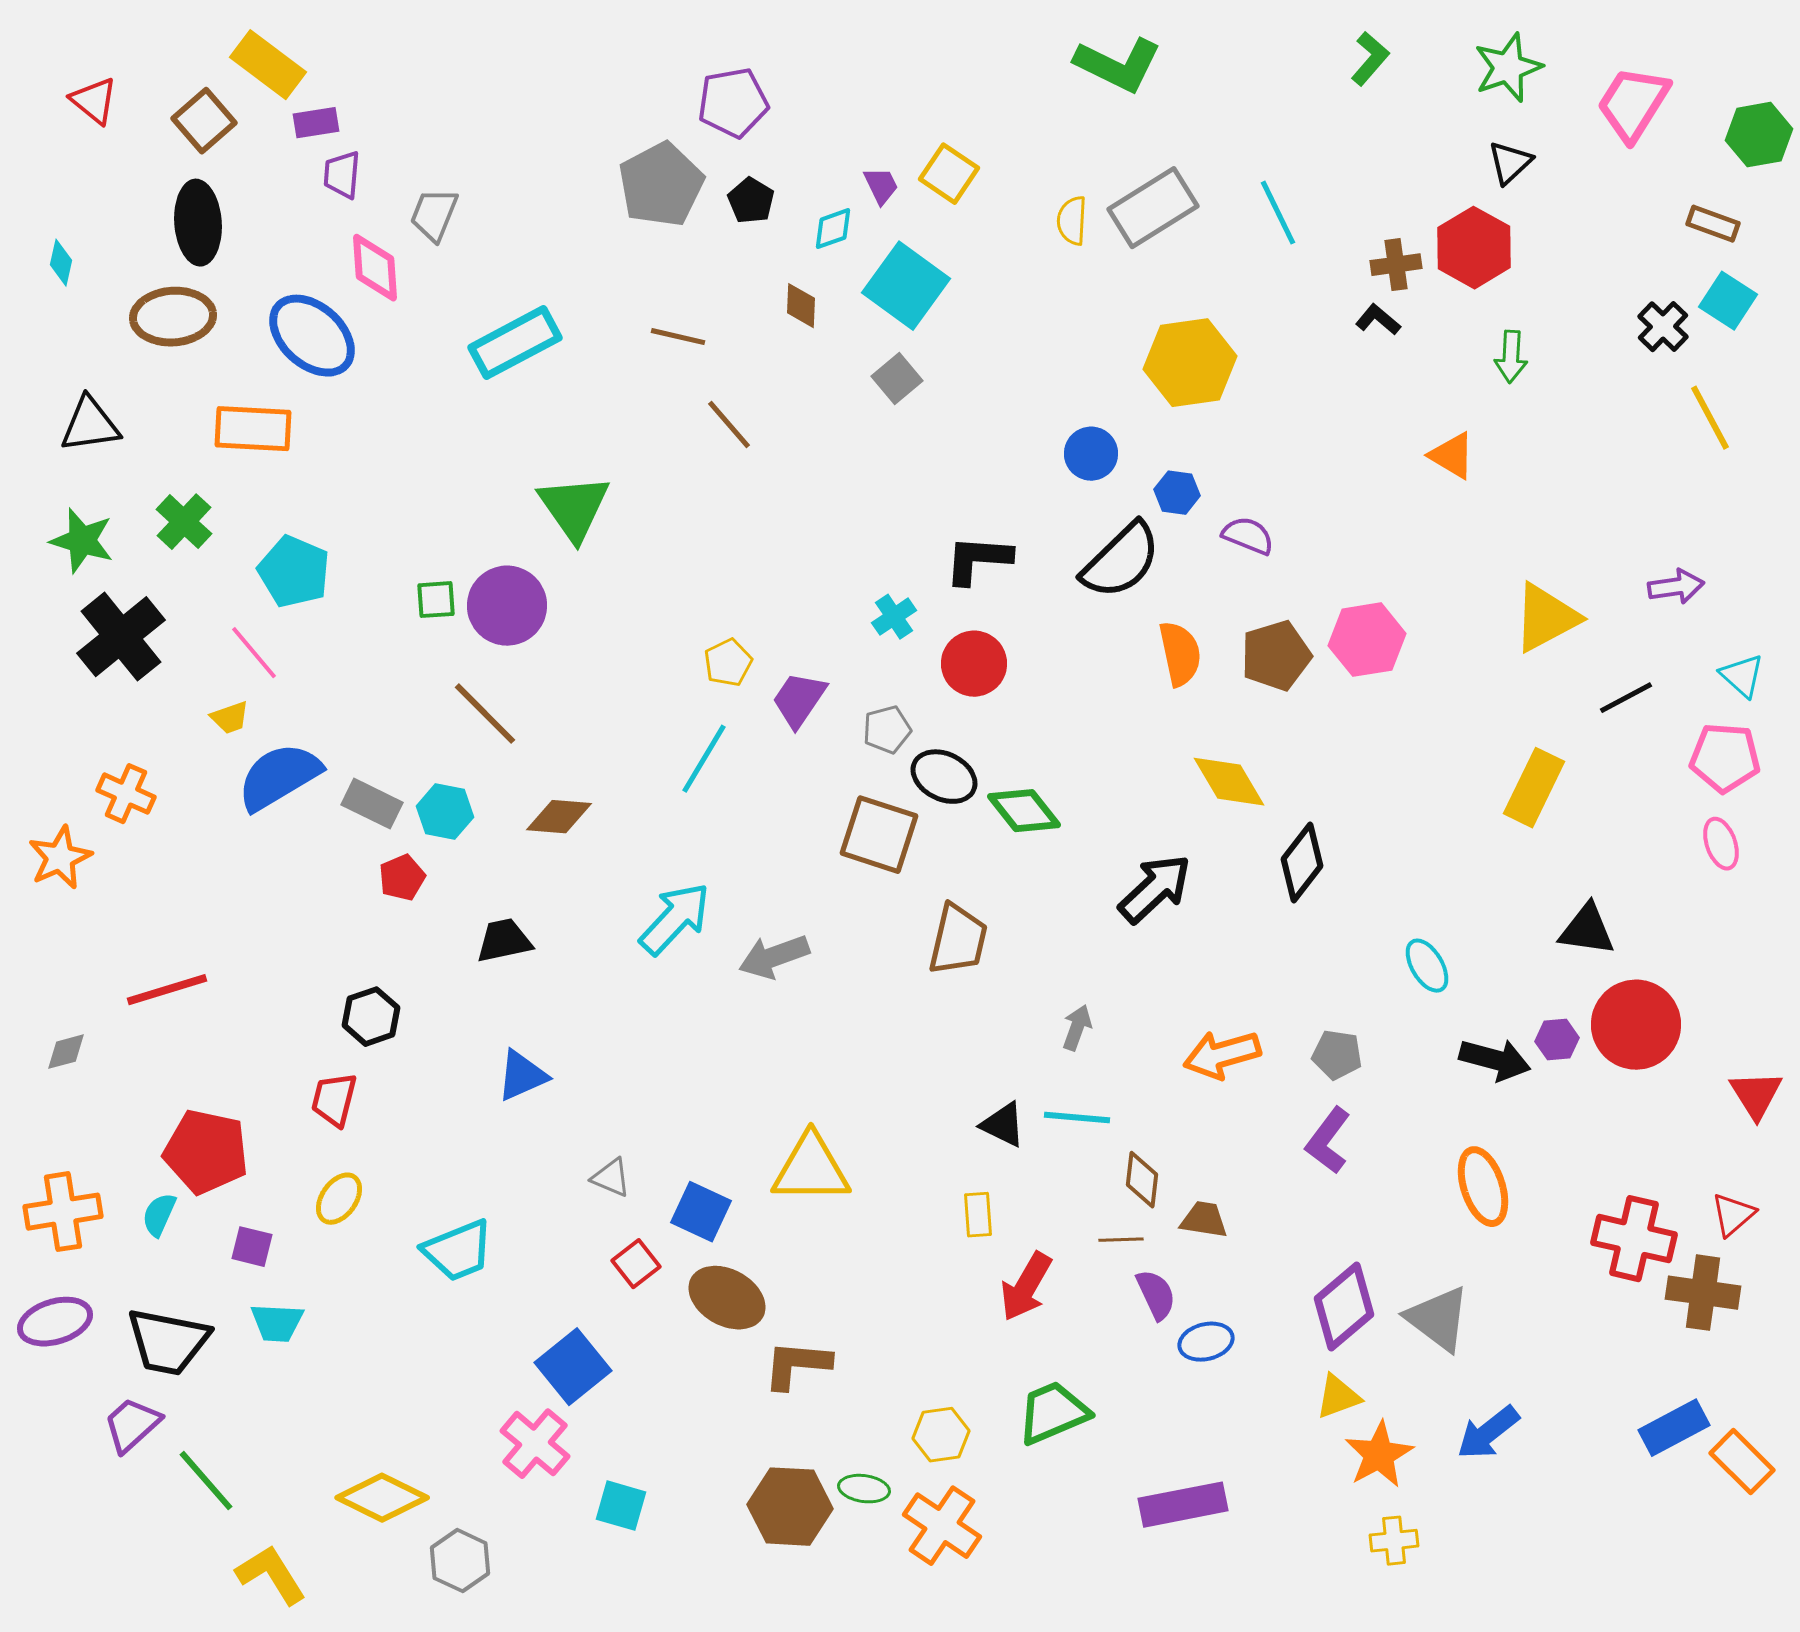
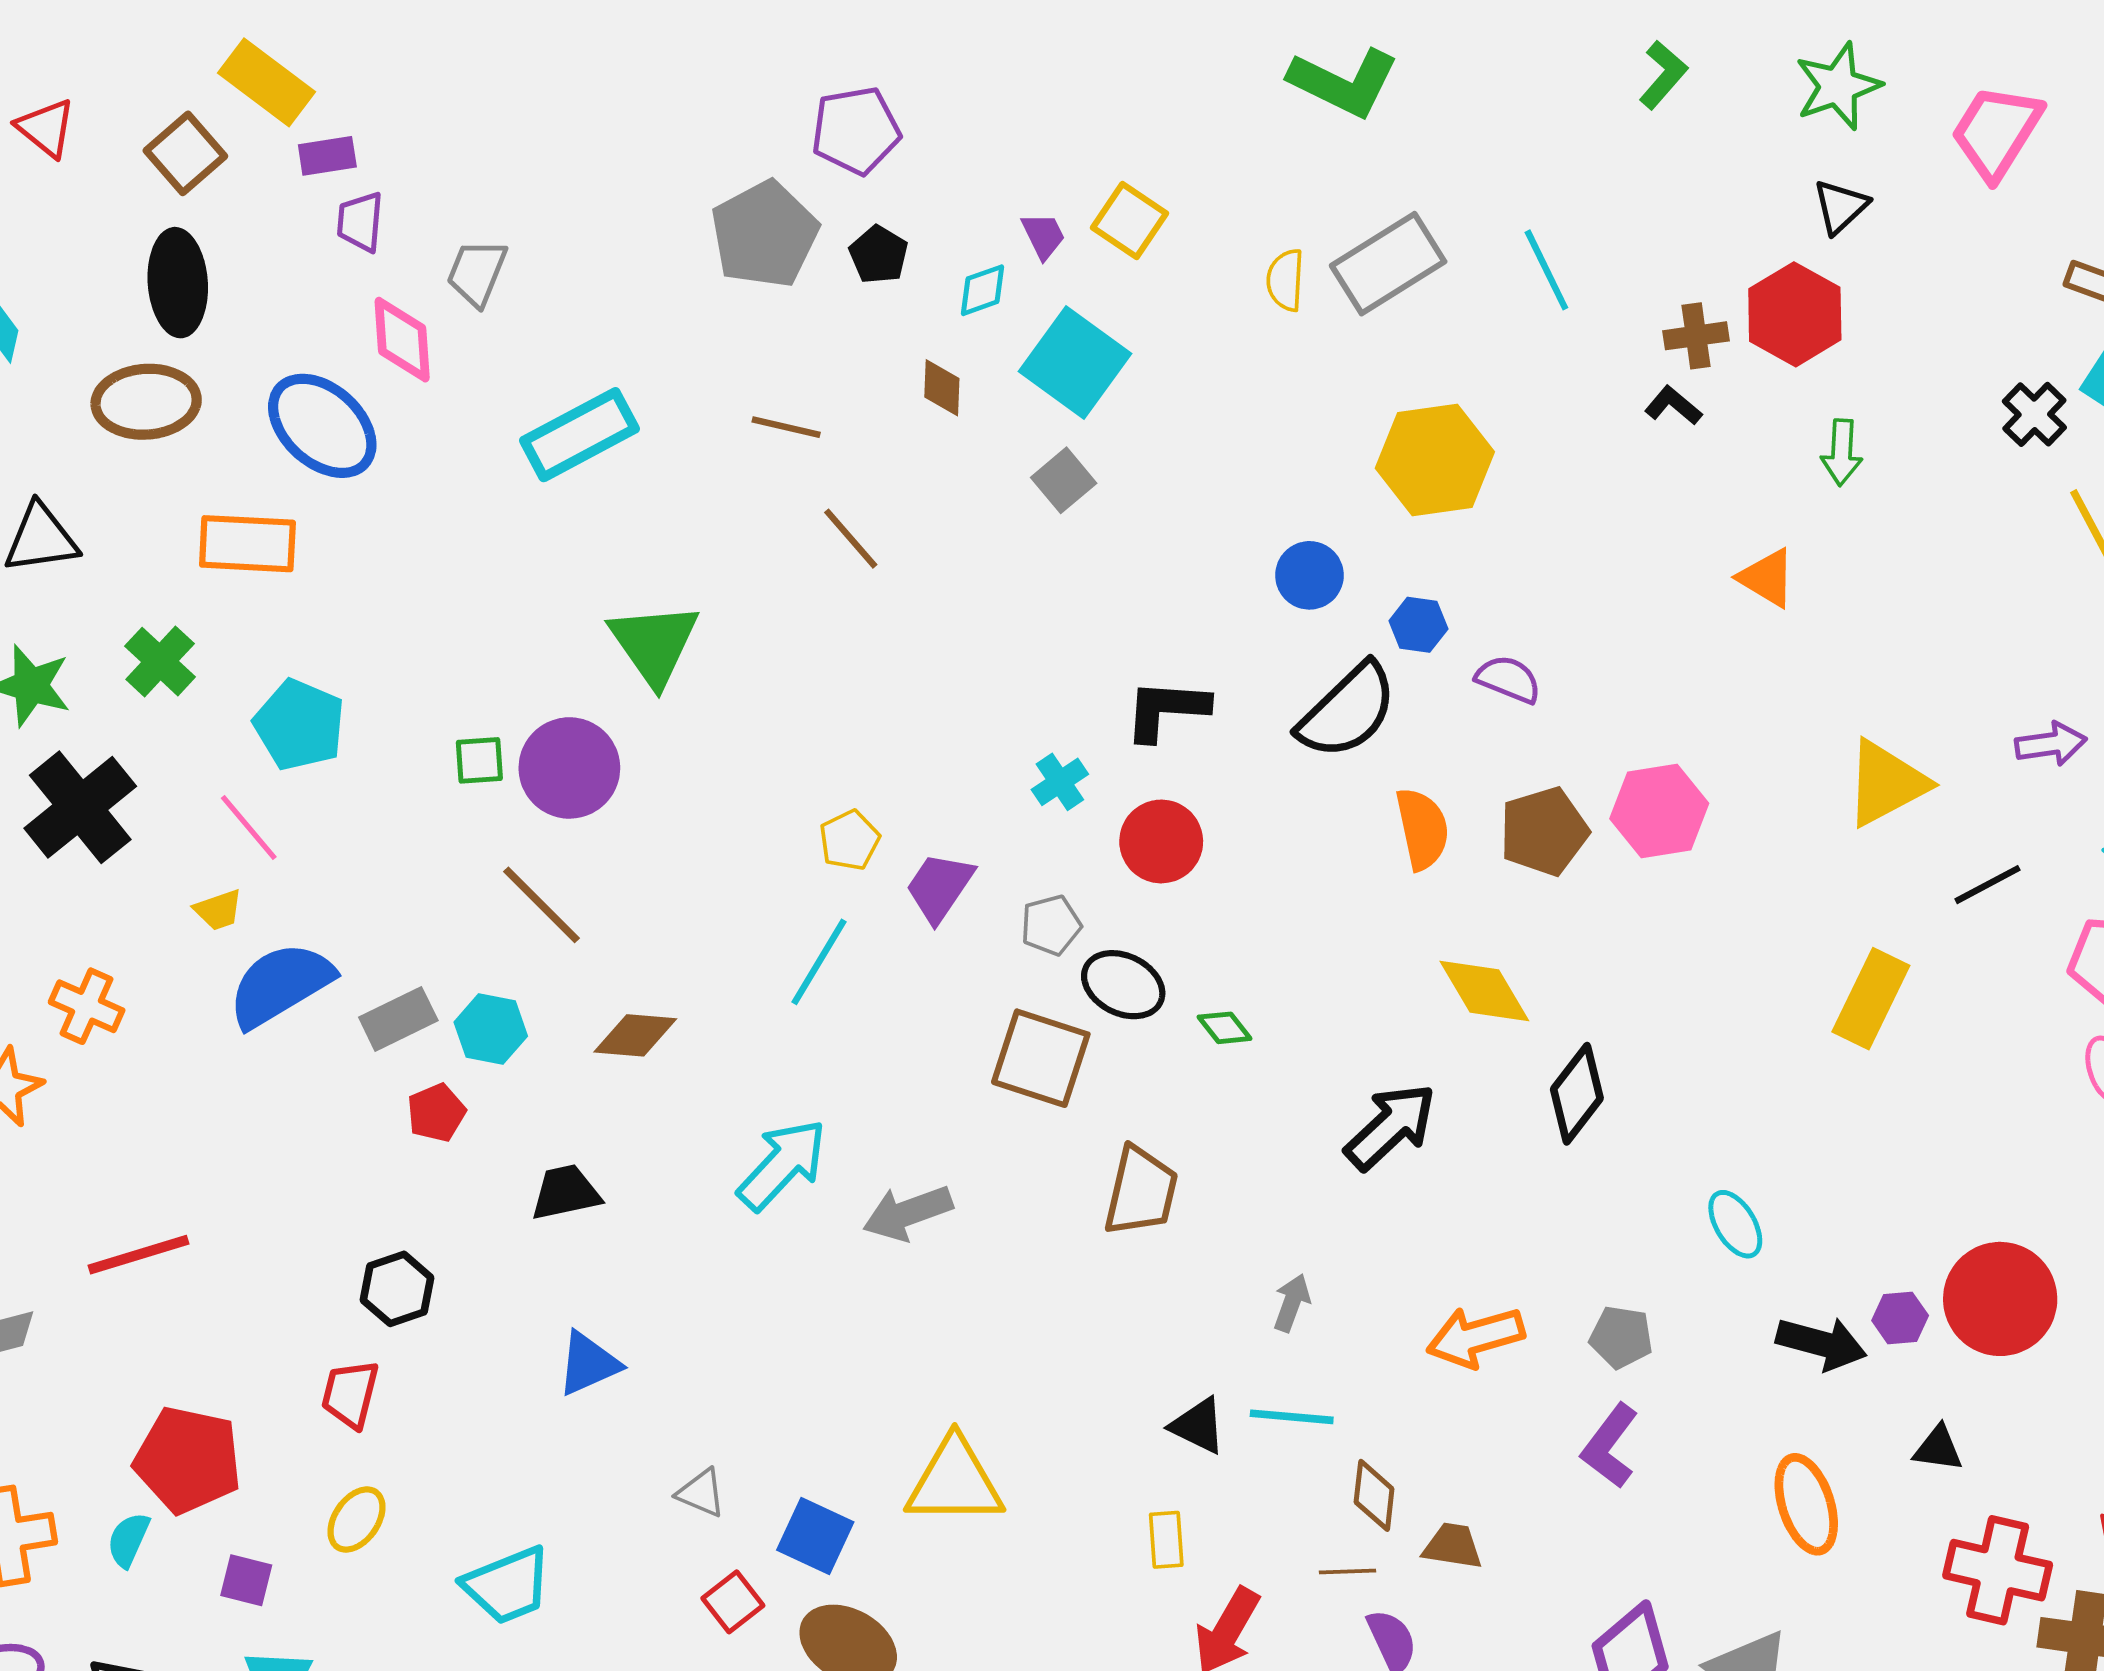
gray rectangle: (372, 804) -> (398, 1019), turned -52
green diamond: (1024, 811) -> (1225, 1028), size x0.6
black triangle: (1587, 930) -> (1938, 1449), moved, size x0.7

